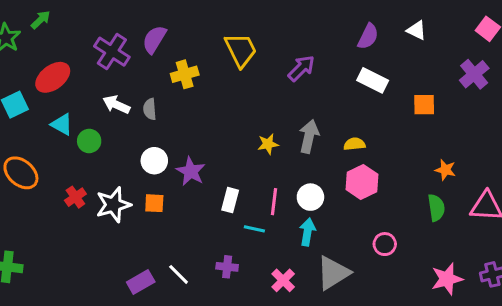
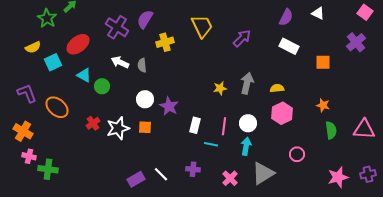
orange star: (445, 170) -> (323, 105), moved

